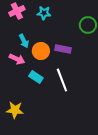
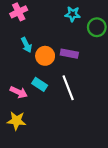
cyan star: (44, 13) -> (73, 14), moved
pink arrow: (17, 59) -> (19, 92), moved

